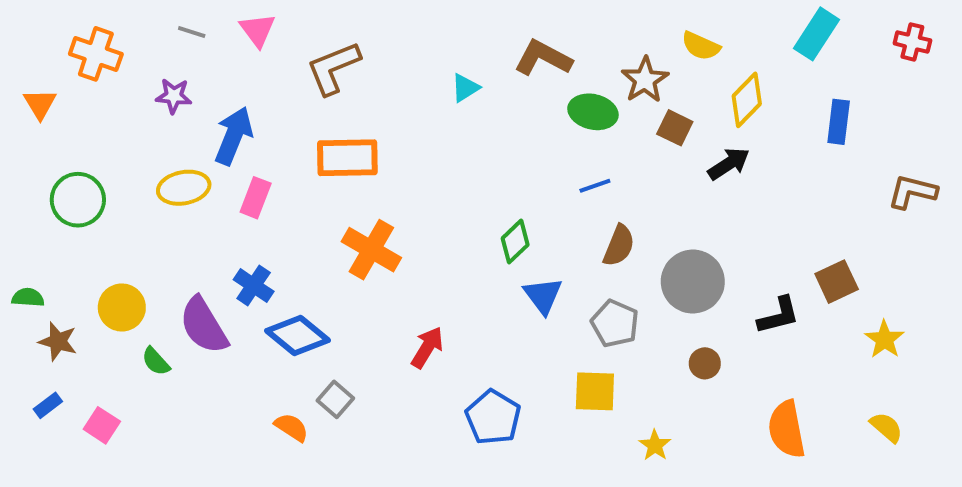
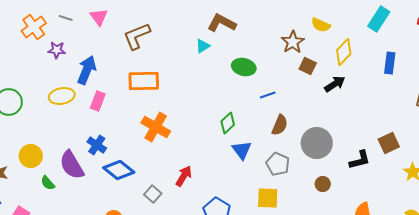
orange cross: (96, 54) -> (34, 27), moved, turned 35
brown L-shape: (543, 58) -> (222, 23), moved
green ellipse: (593, 112) -> (244, 67), moved
gray square: (335, 399) -> (153, 194), moved

